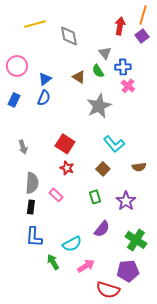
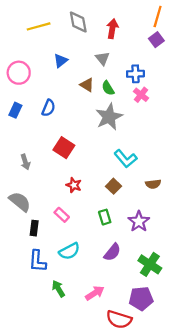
red arrow: (120, 26) -> (112, 29), moved
gray diamond: (69, 36) -> (78, 22), moved
gray triangle: (105, 53) -> (102, 58), moved
green semicircle: (98, 71) -> (108, 88), moved
blue triangle: (45, 79) -> (61, 61), moved
red square: (65, 144) -> (64, 148), moved
gray semicircle: (32, 183) -> (20, 202), moved, turned -55
cyan semicircle: (72, 244) -> (69, 251), moved

